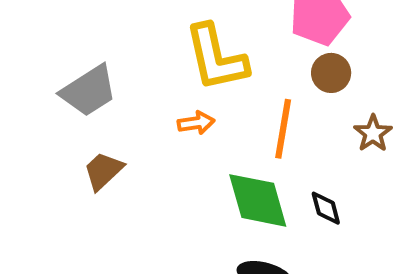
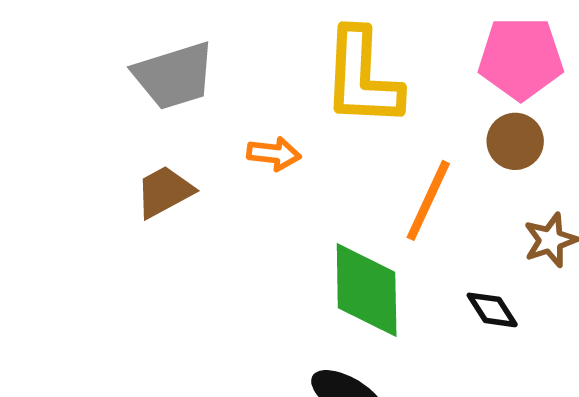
orange arrow: (196, 123) -> (274, 154), moved
black diamond: (326, 208) -> (492, 310), moved, turned -33

